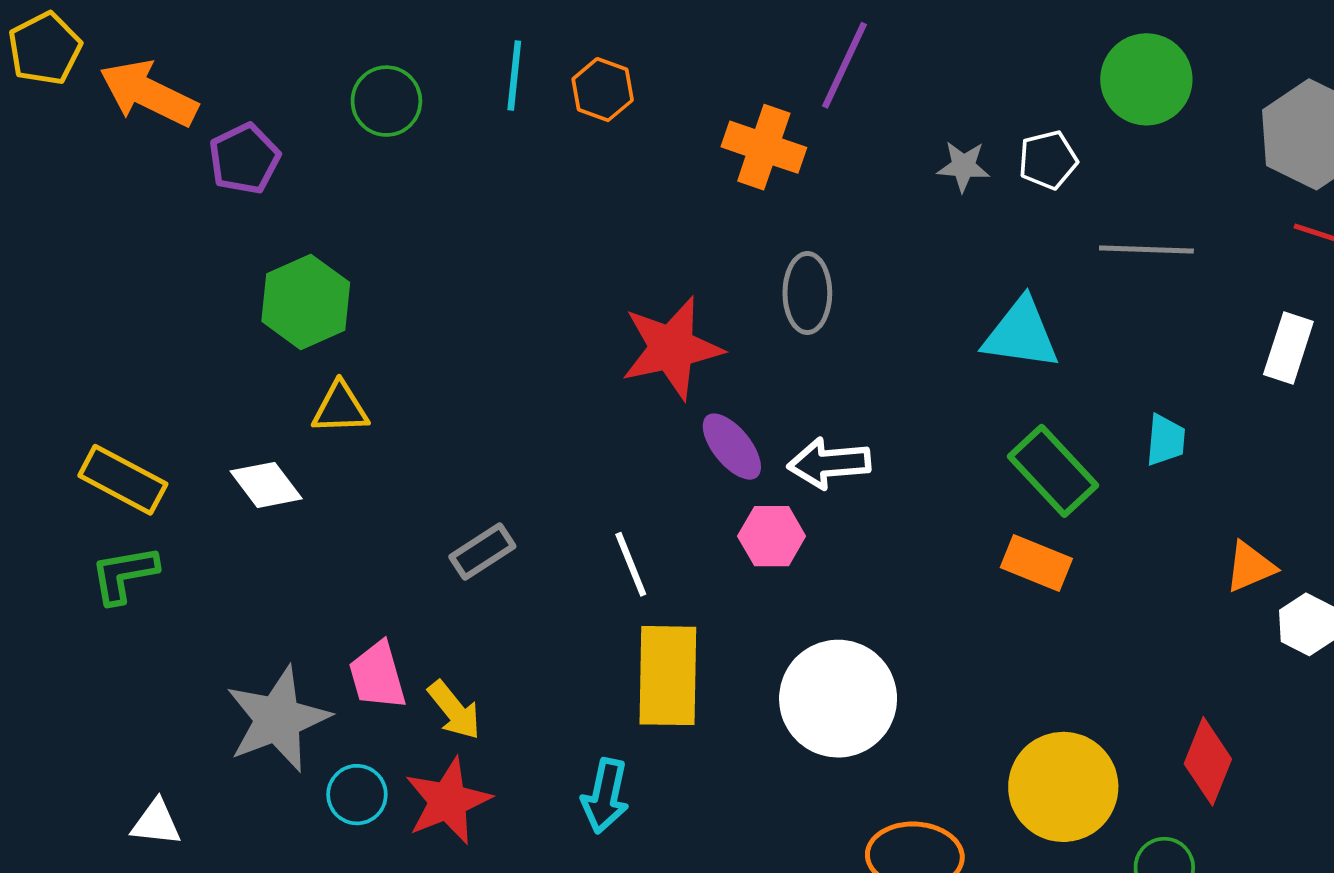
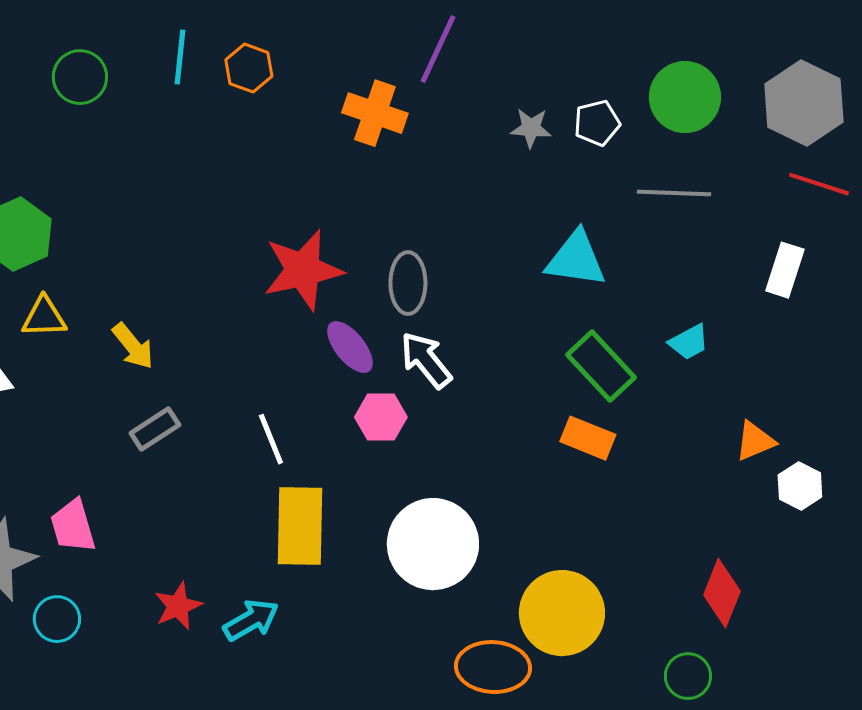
green circle: (1146, 79) -> (685, 97), moved
gray ellipse: (807, 293) -> (408, 283), moved
cyan trapezoid: (1166, 440) -> (689, 342), turned 57
white arrow: (829, 463) -> (426, 360), turned 56
yellow arrow: (454, 710) -> (133, 346), moved
yellow circle: (1063, 787) -> (562, 613), moved
cyan arrow: (605, 796) -> (251, 620), turned -132
red star: (448, 801) -> (178, 606), moved, size x0.7

